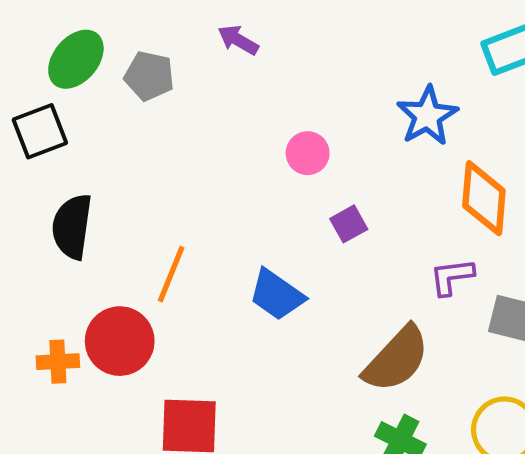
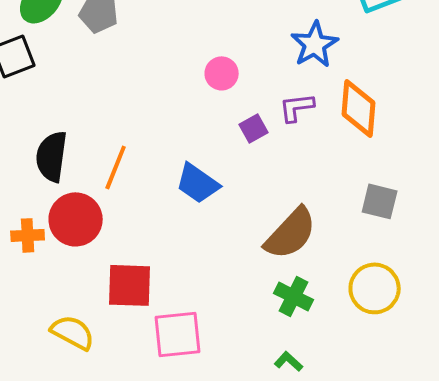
black semicircle: (72, 227) -> (52, 156), moved
purple L-shape: (452, 277) -> (297, 107), moved

